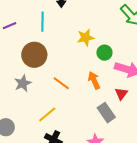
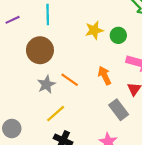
green circle: (104, 53) -> (118, 35), moved
gray star: (23, 83) -> (46, 84), moved

